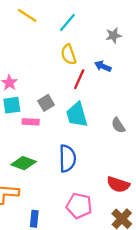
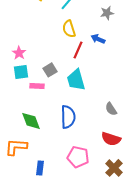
gray semicircle: (118, 125) -> (111, 109), moved
green diamond: (24, 163) -> (31, 121), turned 50

